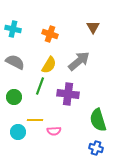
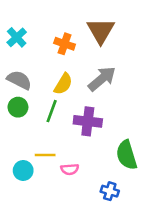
brown triangle: (93, 27) -> (101, 31), moved, size x1.6
cyan cross: (13, 29) -> (17, 37), turned 35
green circle: (14, 97) -> (18, 107), moved
blue cross: (96, 148) -> (110, 191), moved

